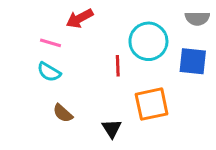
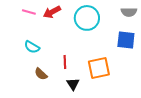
cyan circle: (148, 41) -> (87, 18), moved
pink line: (51, 43) -> (29, 12), moved
red line: (118, 66) -> (65, 62), moved

